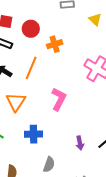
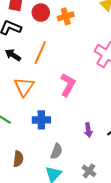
orange cross: (55, 44) -> (66, 16), moved

